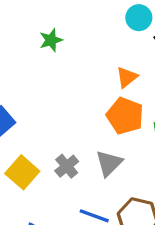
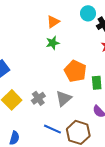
green star: (51, 40) -> (53, 43), moved
orange triangle: (127, 77) -> (53, 22), moved

